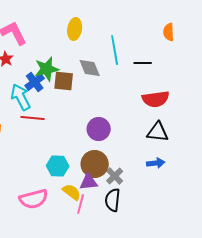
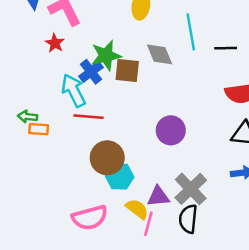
brown circle: (95, 164) -> (107, 158), moved
gray cross: (115, 176) -> (191, 189), size x1.5

